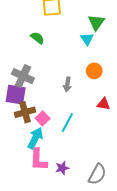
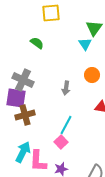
pink square: (43, 118) -> (61, 142), moved
cyan arrow: (35, 138) -> (23, 152), moved

